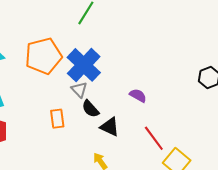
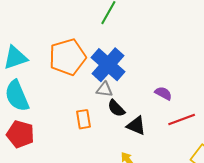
gray triangle: (79, 90) -> (104, 89), turned -36
red line: (154, 138) -> (182, 120), moved, turned -72

